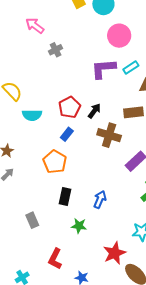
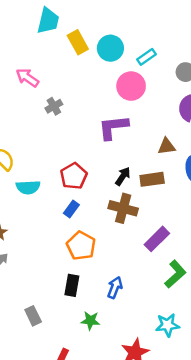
cyan rectangle: (131, 68) -> (146, 57), moved
black arrow: (94, 111) -> (123, 176), moved
orange pentagon: (55, 162) -> (81, 246), moved

